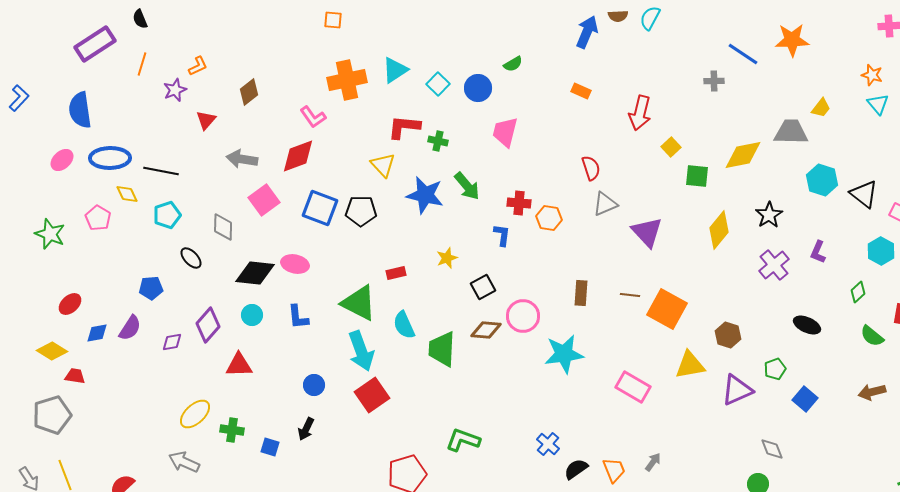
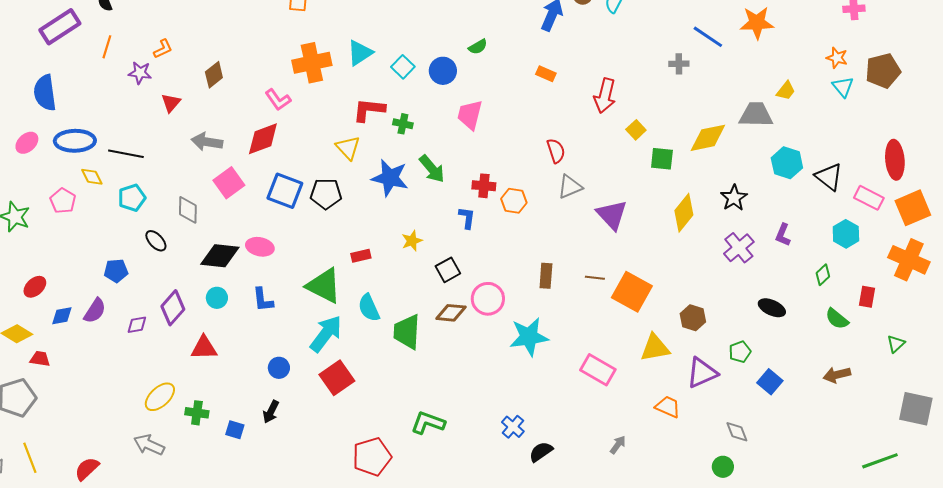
purple star: (175, 90) -> (140, 73), turned 30
cyan arrow: (361, 351) -> (326, 334), turned -123
orange trapezoid: (614, 470) -> (668, 407), moved, turned -44

